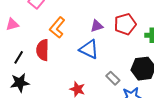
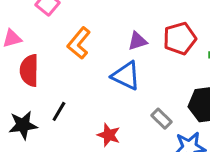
red semicircle: (43, 50) -> (29, 70), moved
black line: (19, 57) -> (59, 111), moved

